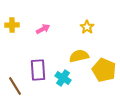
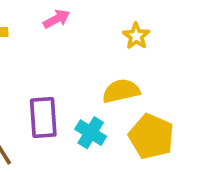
pink arrow: (43, 29) -> (57, 19), moved
yellow pentagon: (104, 70) -> (151, 136), moved

